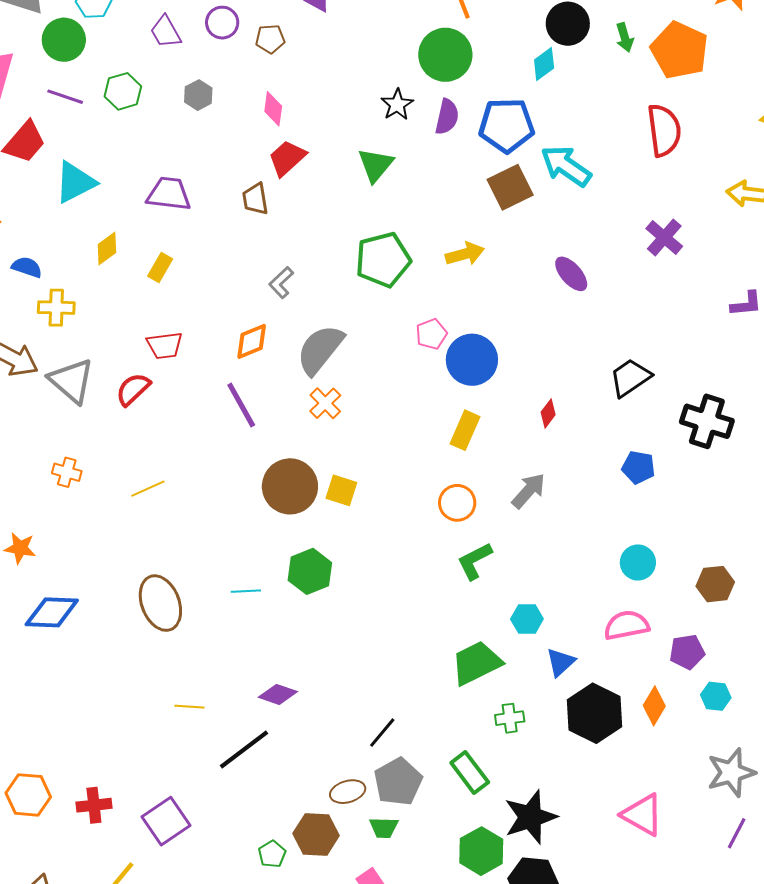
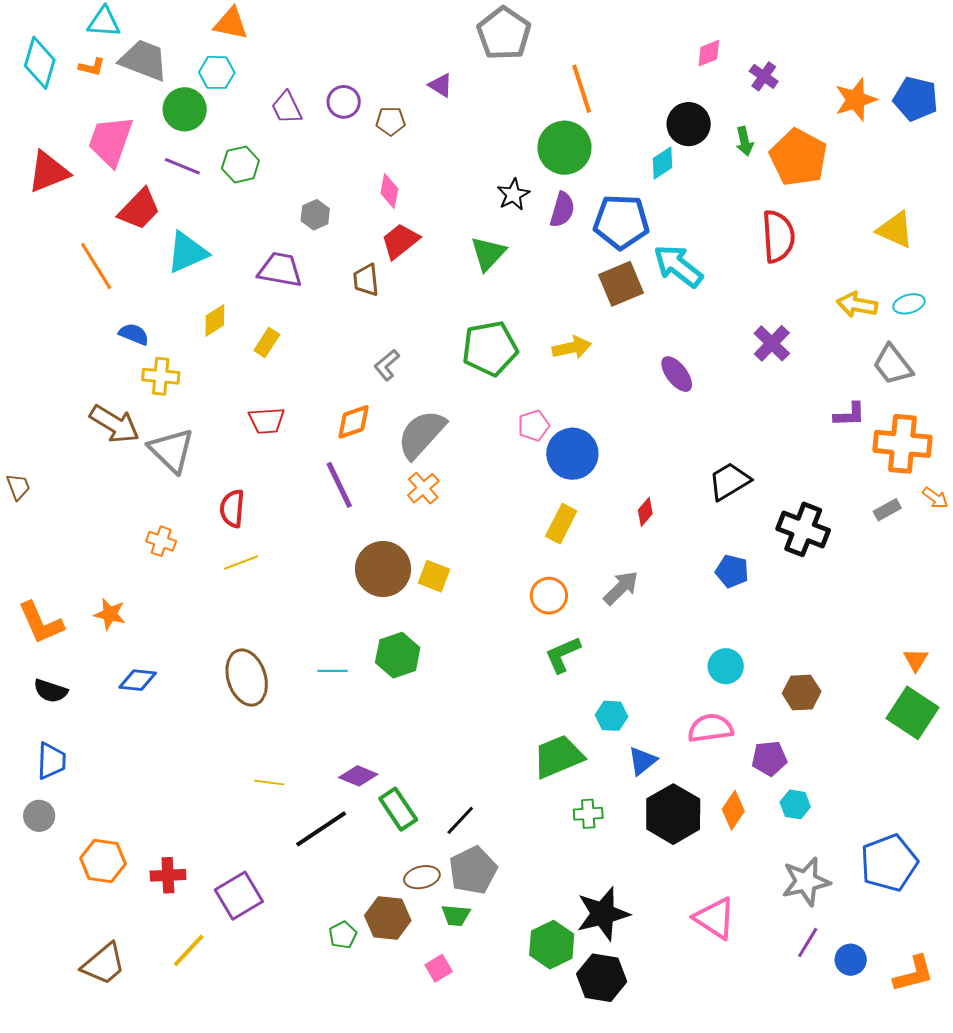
gray hexagon: (198, 95) -> (315, 215), moved
red semicircle: (133, 389) -> (232, 508), moved, turned -45
blue diamond: (52, 612) -> (138, 680), size x0.7
green rectangle: (470, 773) -> (398, 809), moved

